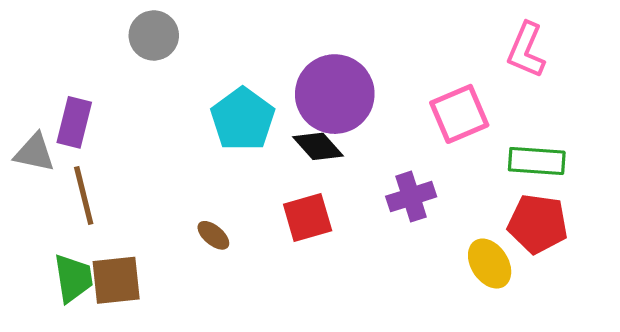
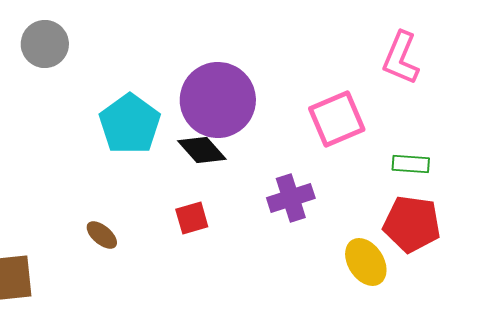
green rectangle: (537, 161) -> (411, 164), size x0.7
red square: (308, 218) -> (192, 218), size x0.7

